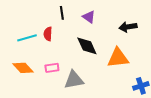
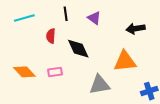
cyan line: (27, 38) -> (24, 18), moved
black diamond: (87, 46) -> (78, 49), moved
gray triangle: (74, 80) -> (100, 85), moved

